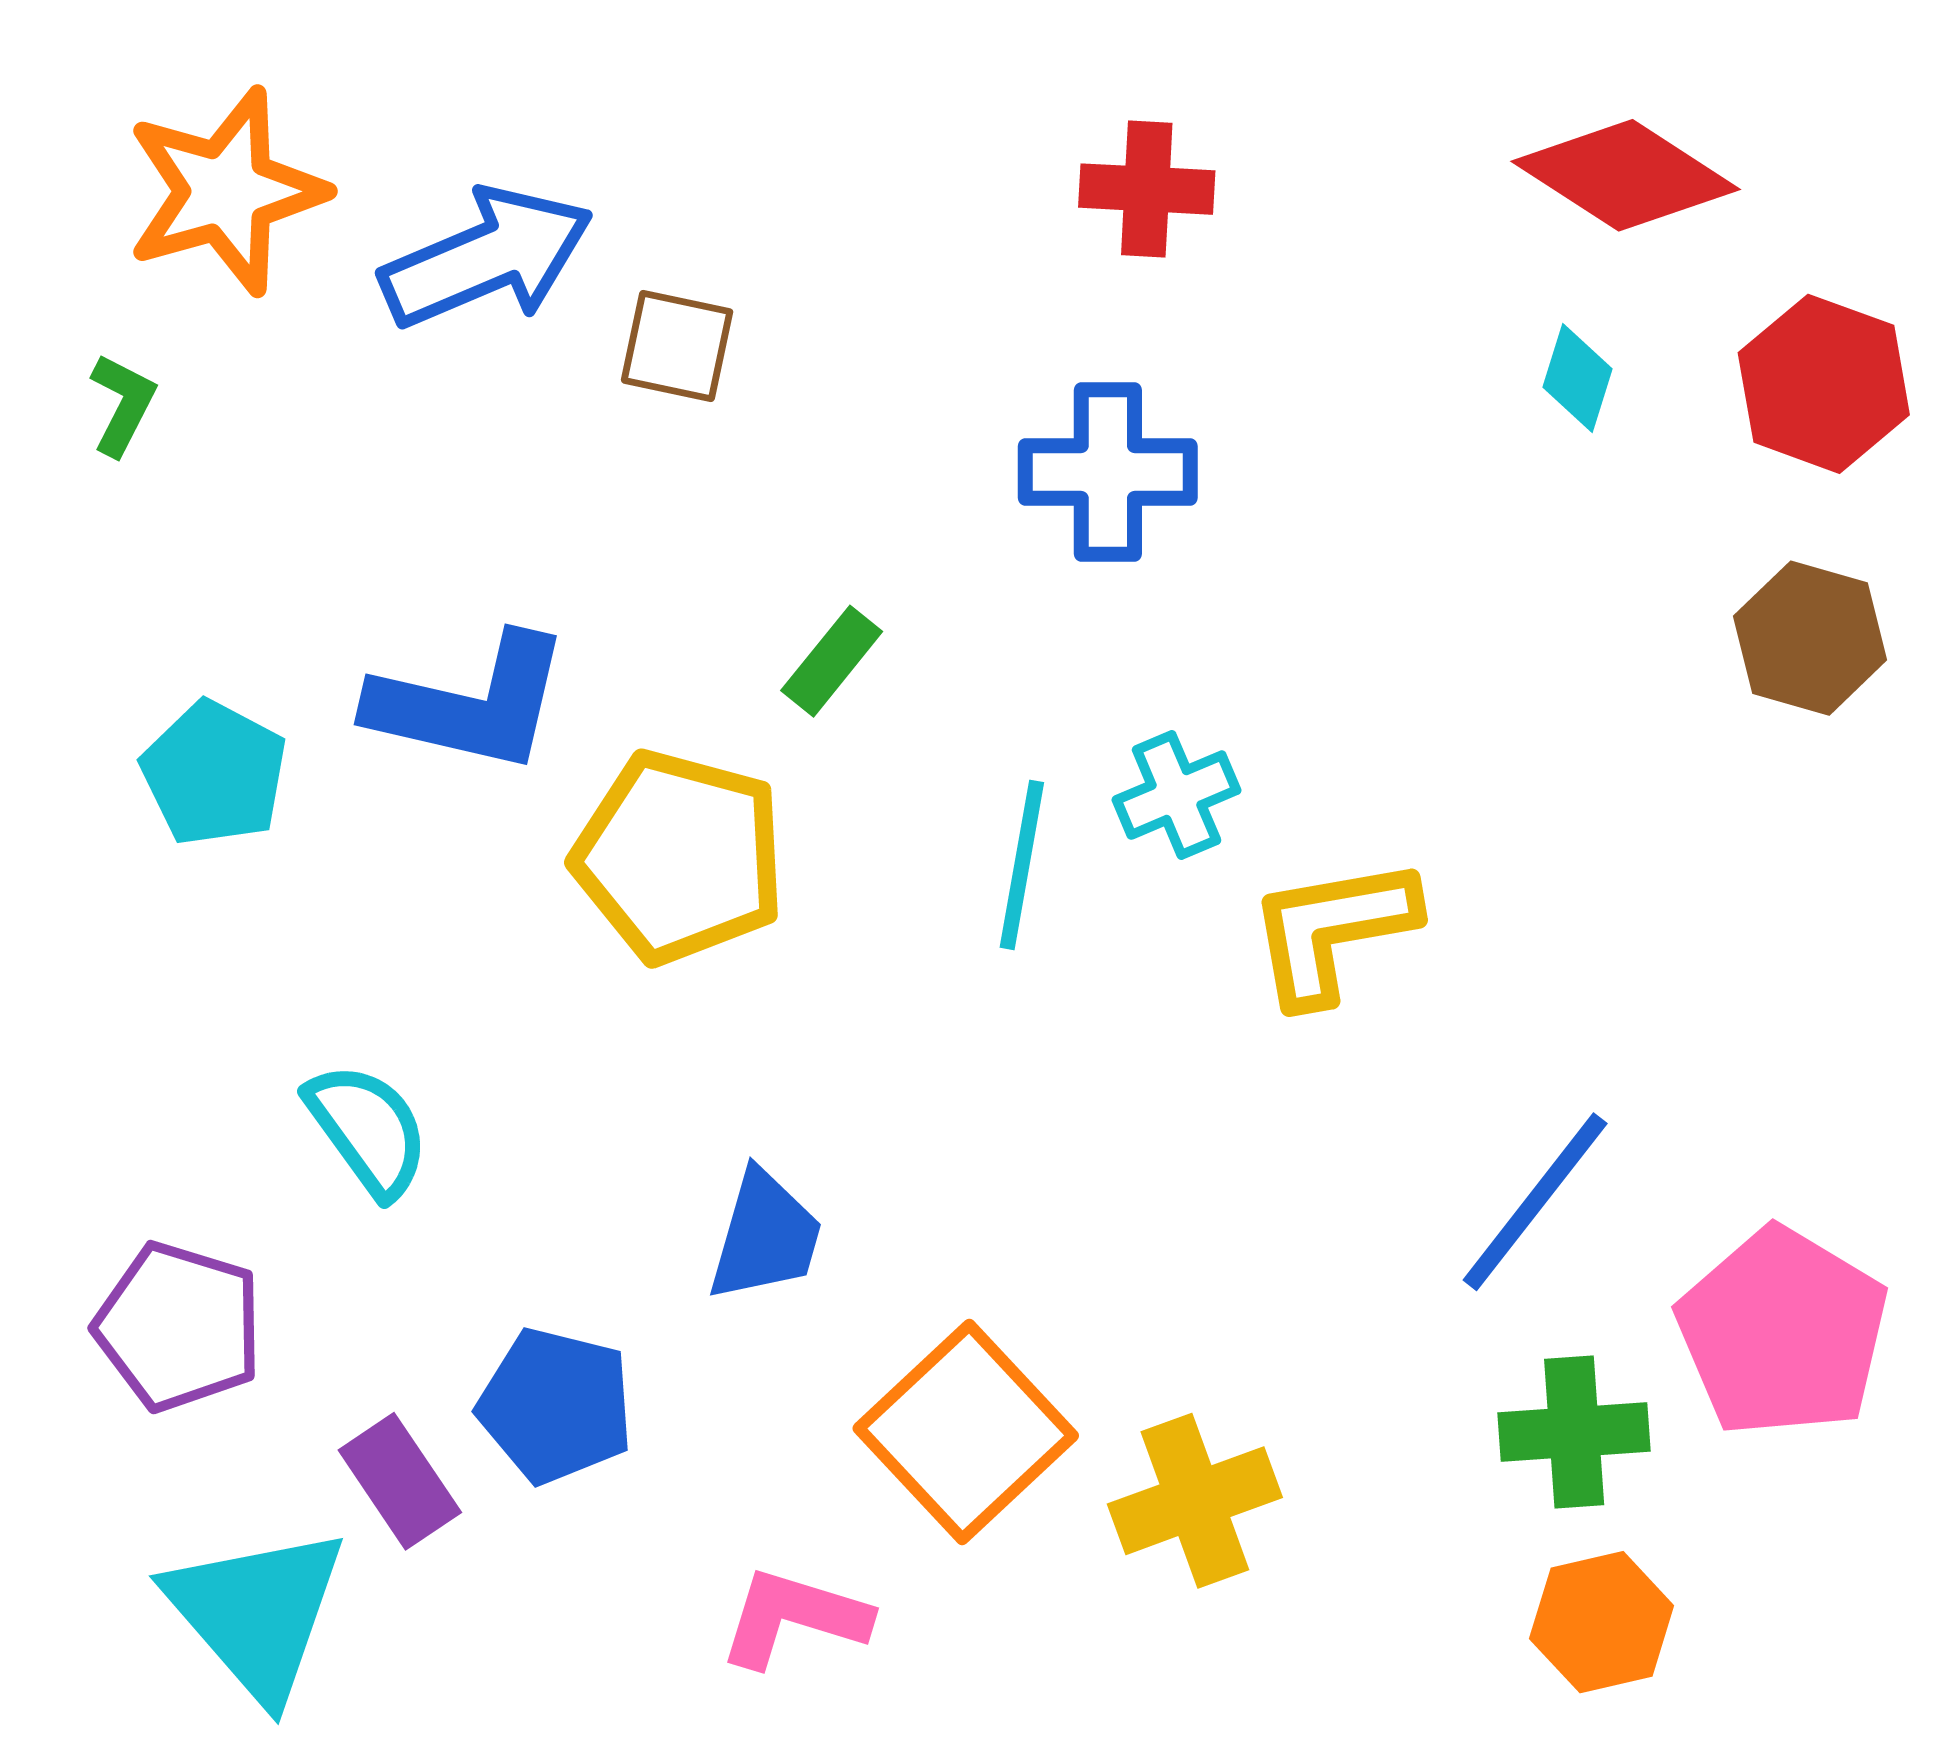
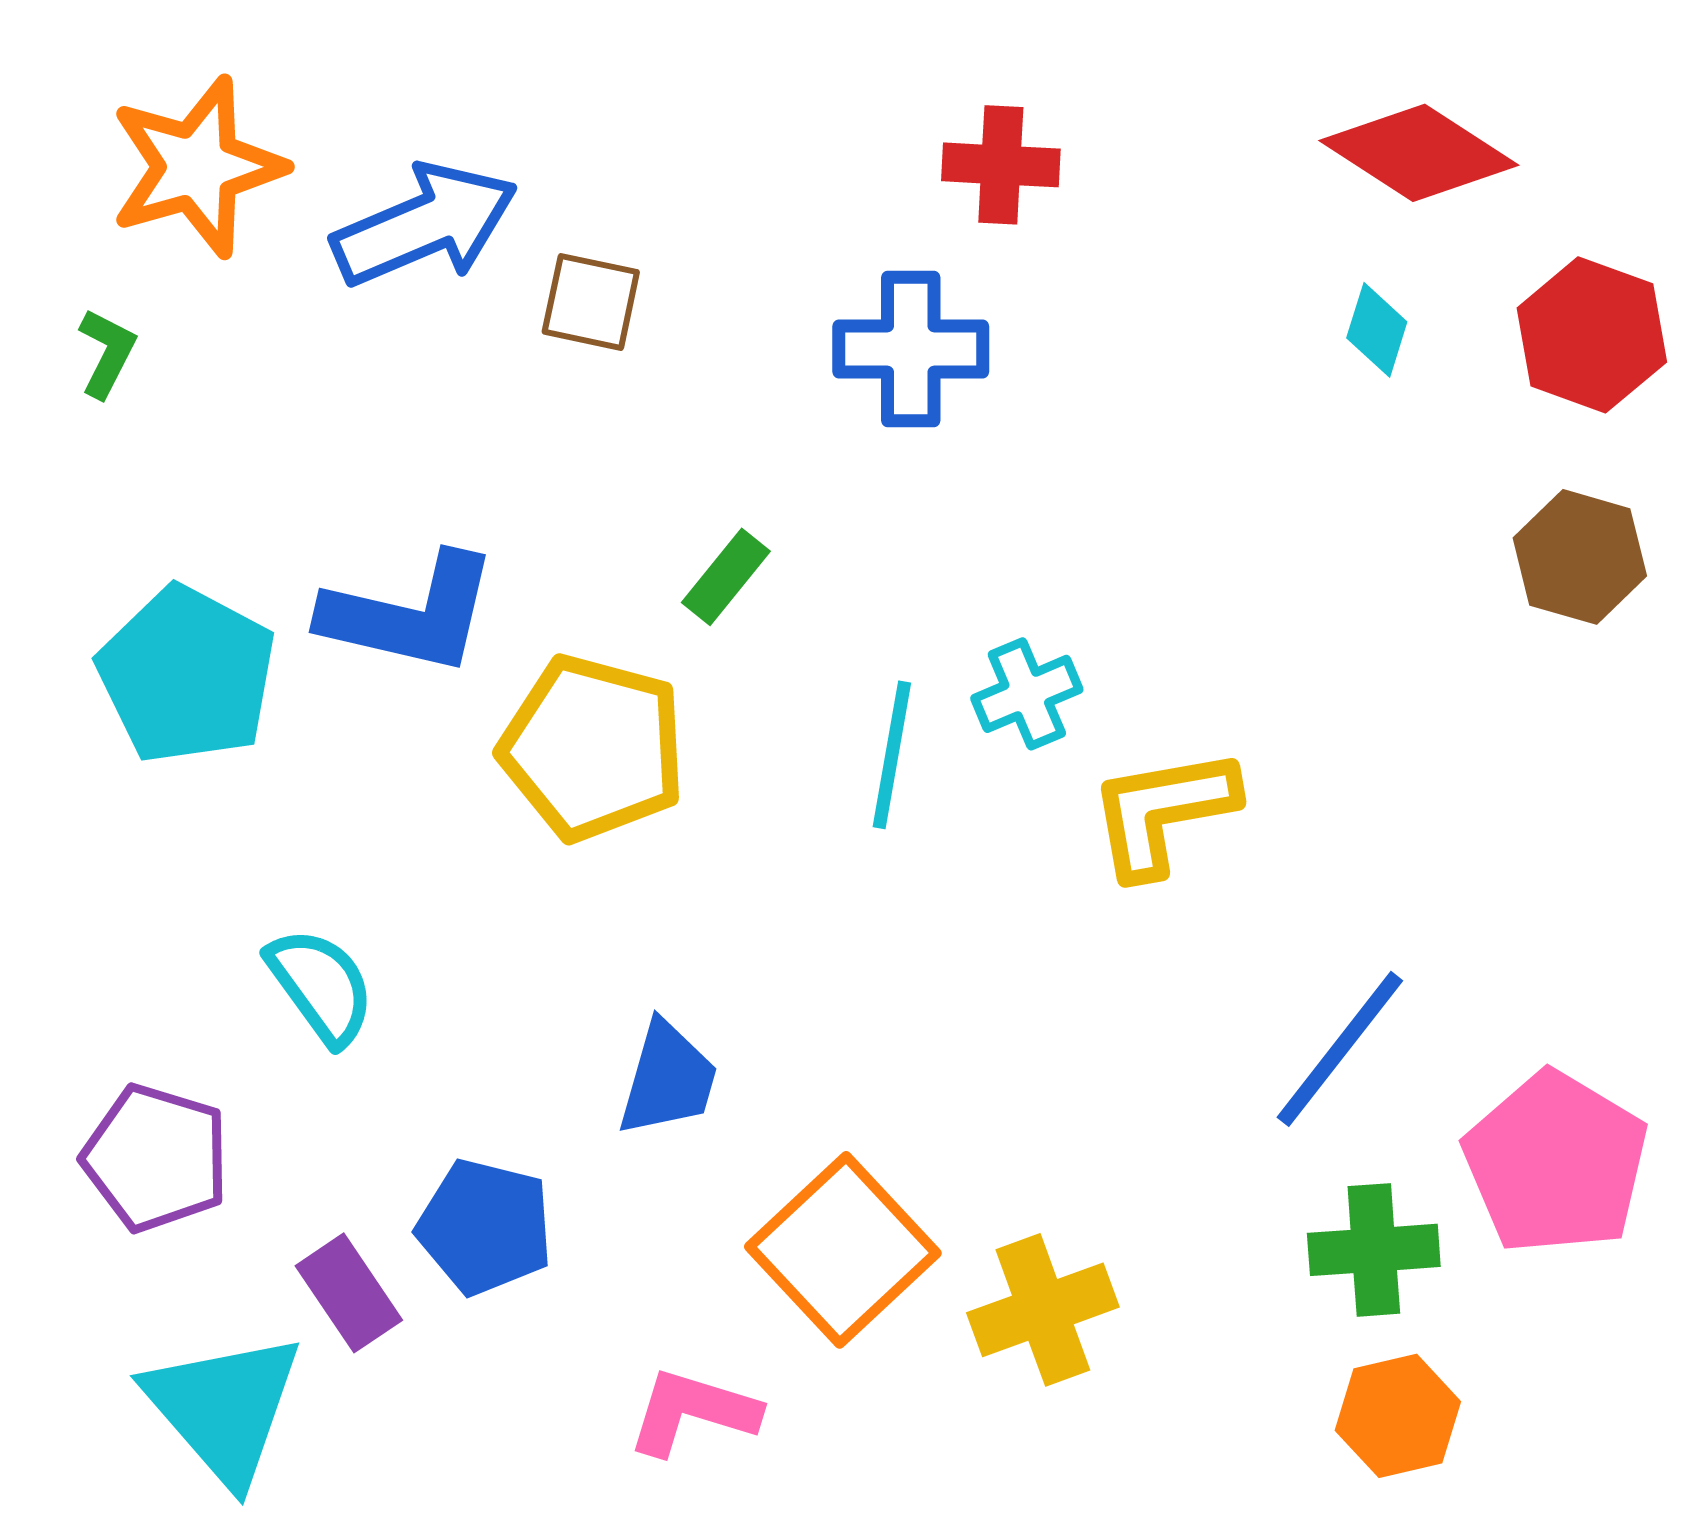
blue cross: (1108, 472) -> (911, 349), moved
cyan pentagon: (214, 773) -> (187, 675), size x1.4

